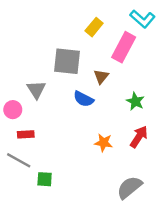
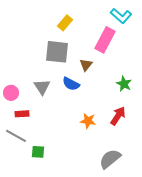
yellow rectangle: (94, 27) -> (65, 23), moved
gray triangle: (36, 90) -> (42, 87), moved
green star: (135, 101) -> (124, 84), moved

